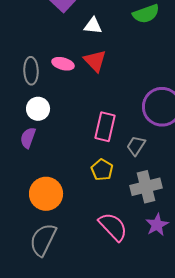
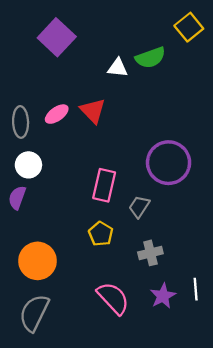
white triangle: (93, 26) -> (118, 68), moved
pink ellipse: (63, 64) -> (57, 114), turned -50
gray cross: (146, 187) -> (150, 253), size x0.7

